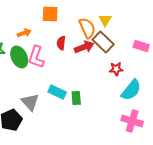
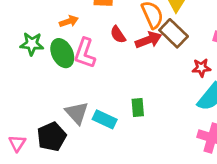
red semicircle: (61, 43) -> (118, 35), turned -40
red star: (116, 69) -> (201, 68), moved
cyan rectangle: (57, 92) -> (105, 119), moved

